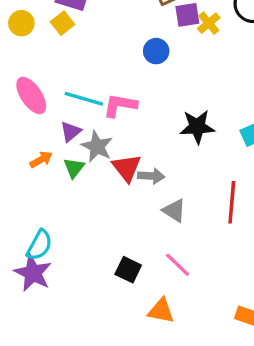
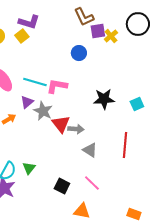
green triangle: (74, 168) -> (29, 168), moved

